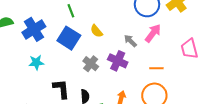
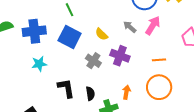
blue cross: (34, 29) -> (34, 31), turned 30
yellow semicircle: (96, 31) -> (102, 34), moved
gray arrow: (130, 41) -> (130, 27), moved

